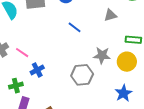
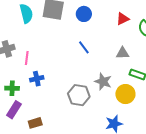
gray triangle: (110, 15) -> (122, 53), moved
pink line: (22, 53) -> (27, 58), turned 48

